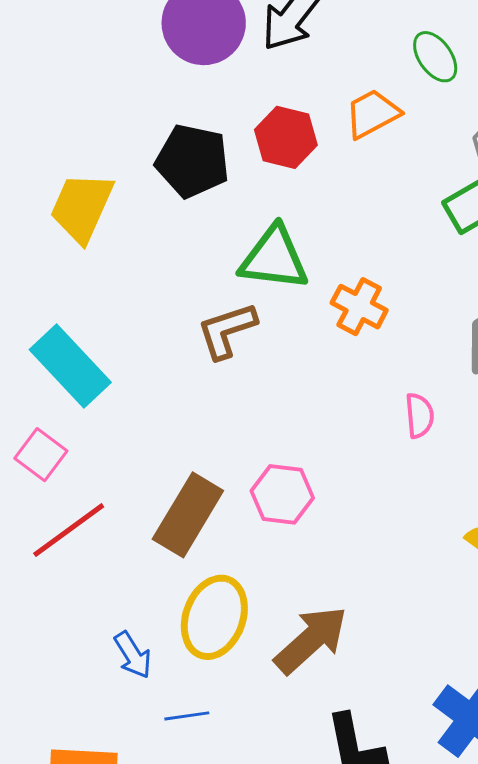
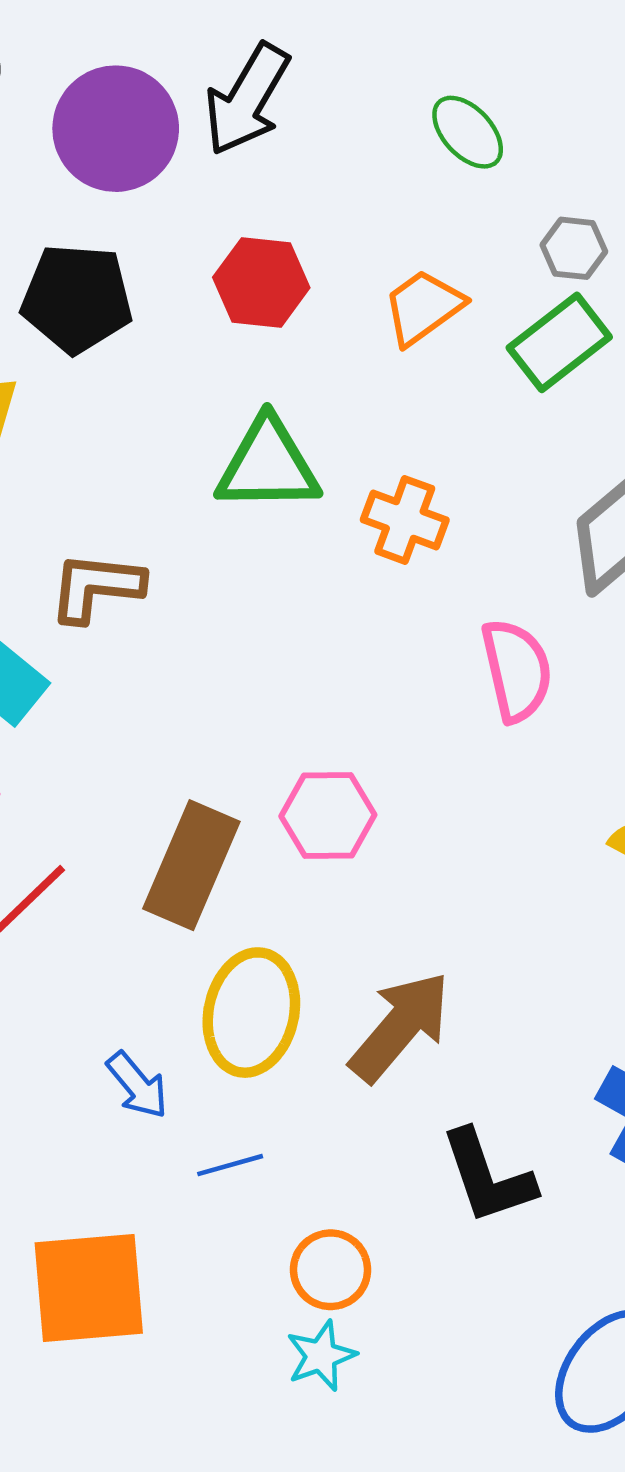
orange trapezoid: (372, 114) -> (423, 307), moved
black pentagon: (192, 161) -> (77, 298), moved
brown L-shape: (227, 330) -> (96, 587), moved, turned 32
pink semicircle: (420, 416) -> (517, 670), size x1.5

